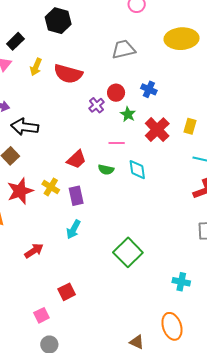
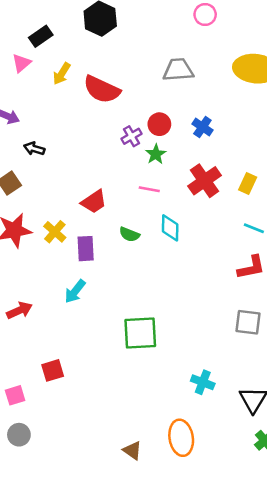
green star: (128, 114) -> (156, 154), moved
black arrow: (25, 127) -> (34, 149), size x0.6
green semicircle: (106, 170) -> (129, 234), moved
green square: (128, 252) -> (140, 333), turned 32

